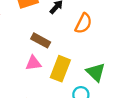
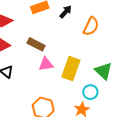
brown rectangle: (41, 40) -> (36, 44), moved

